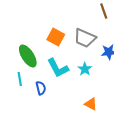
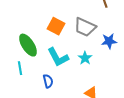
blue semicircle: (41, 88) -> (48, 81), moved

